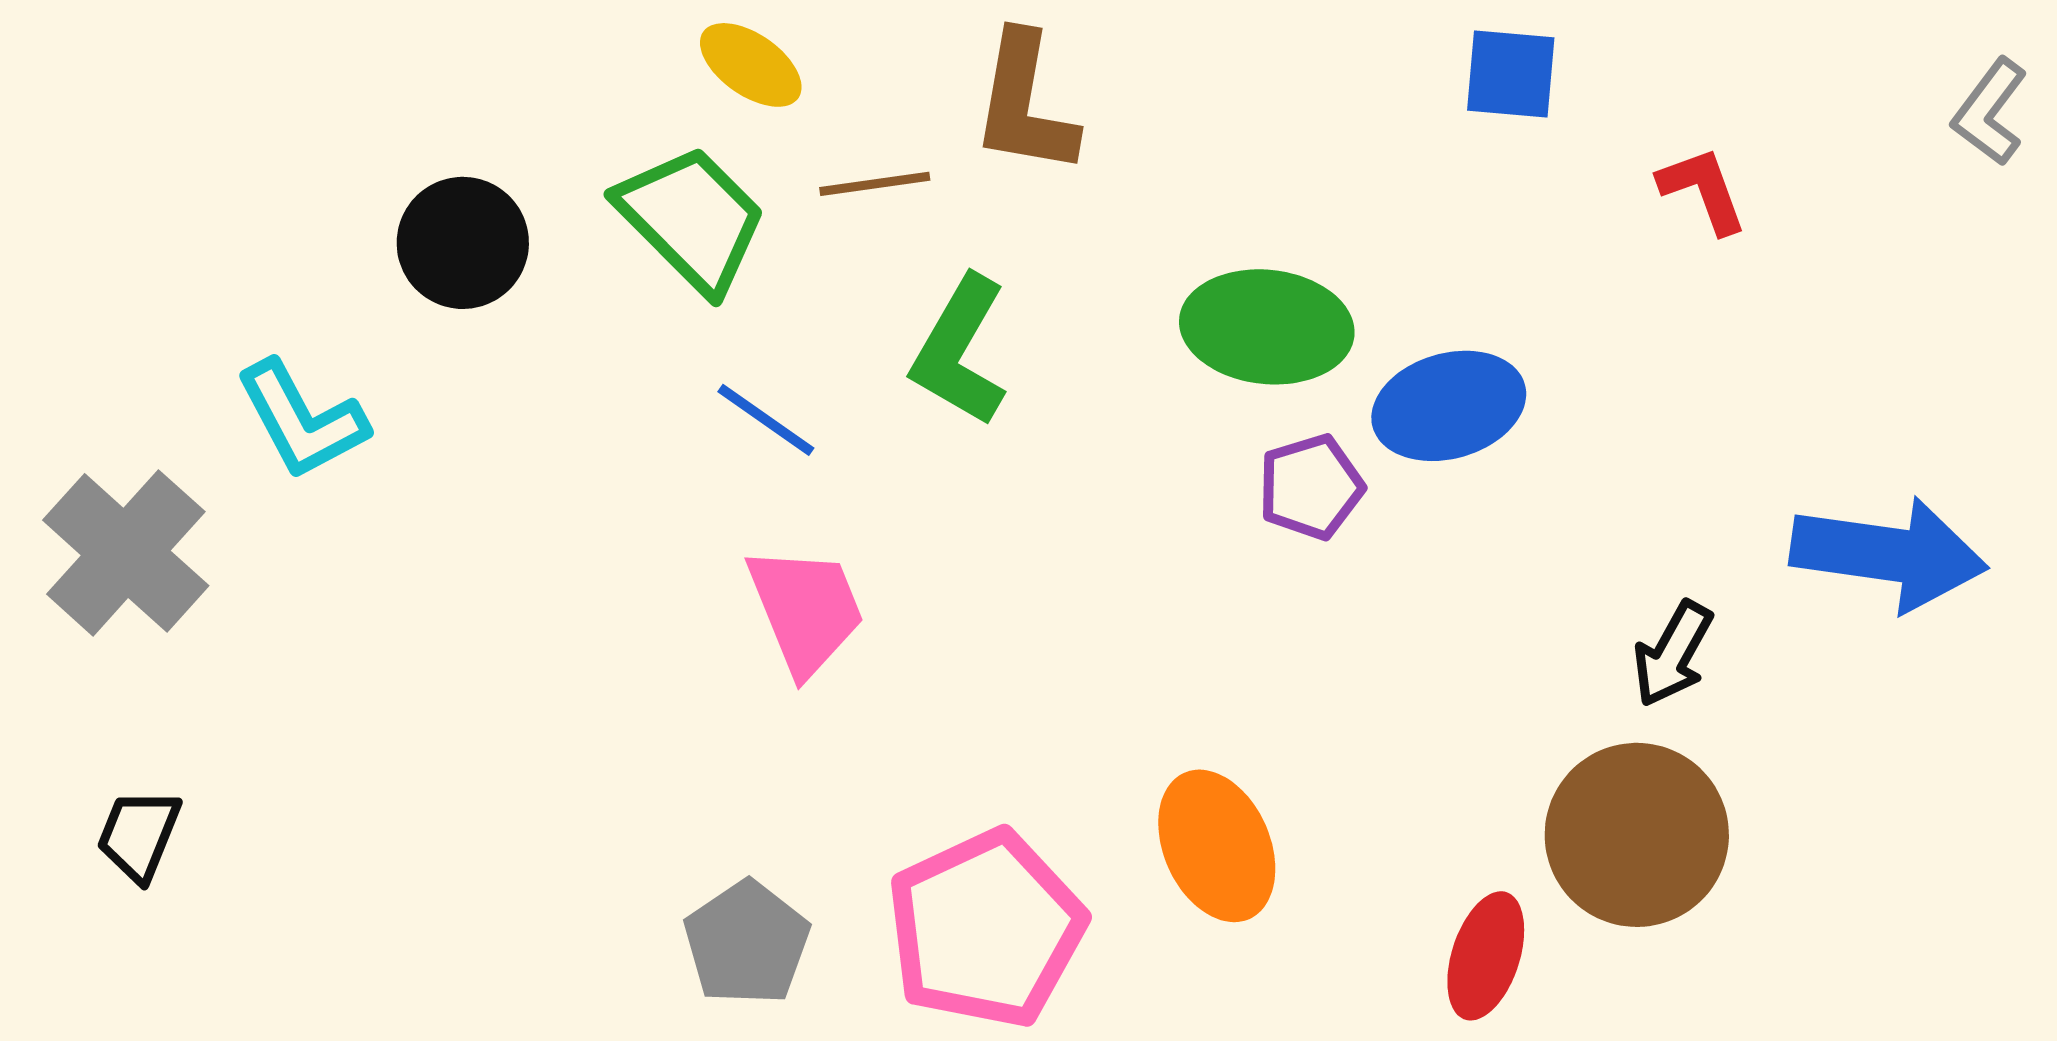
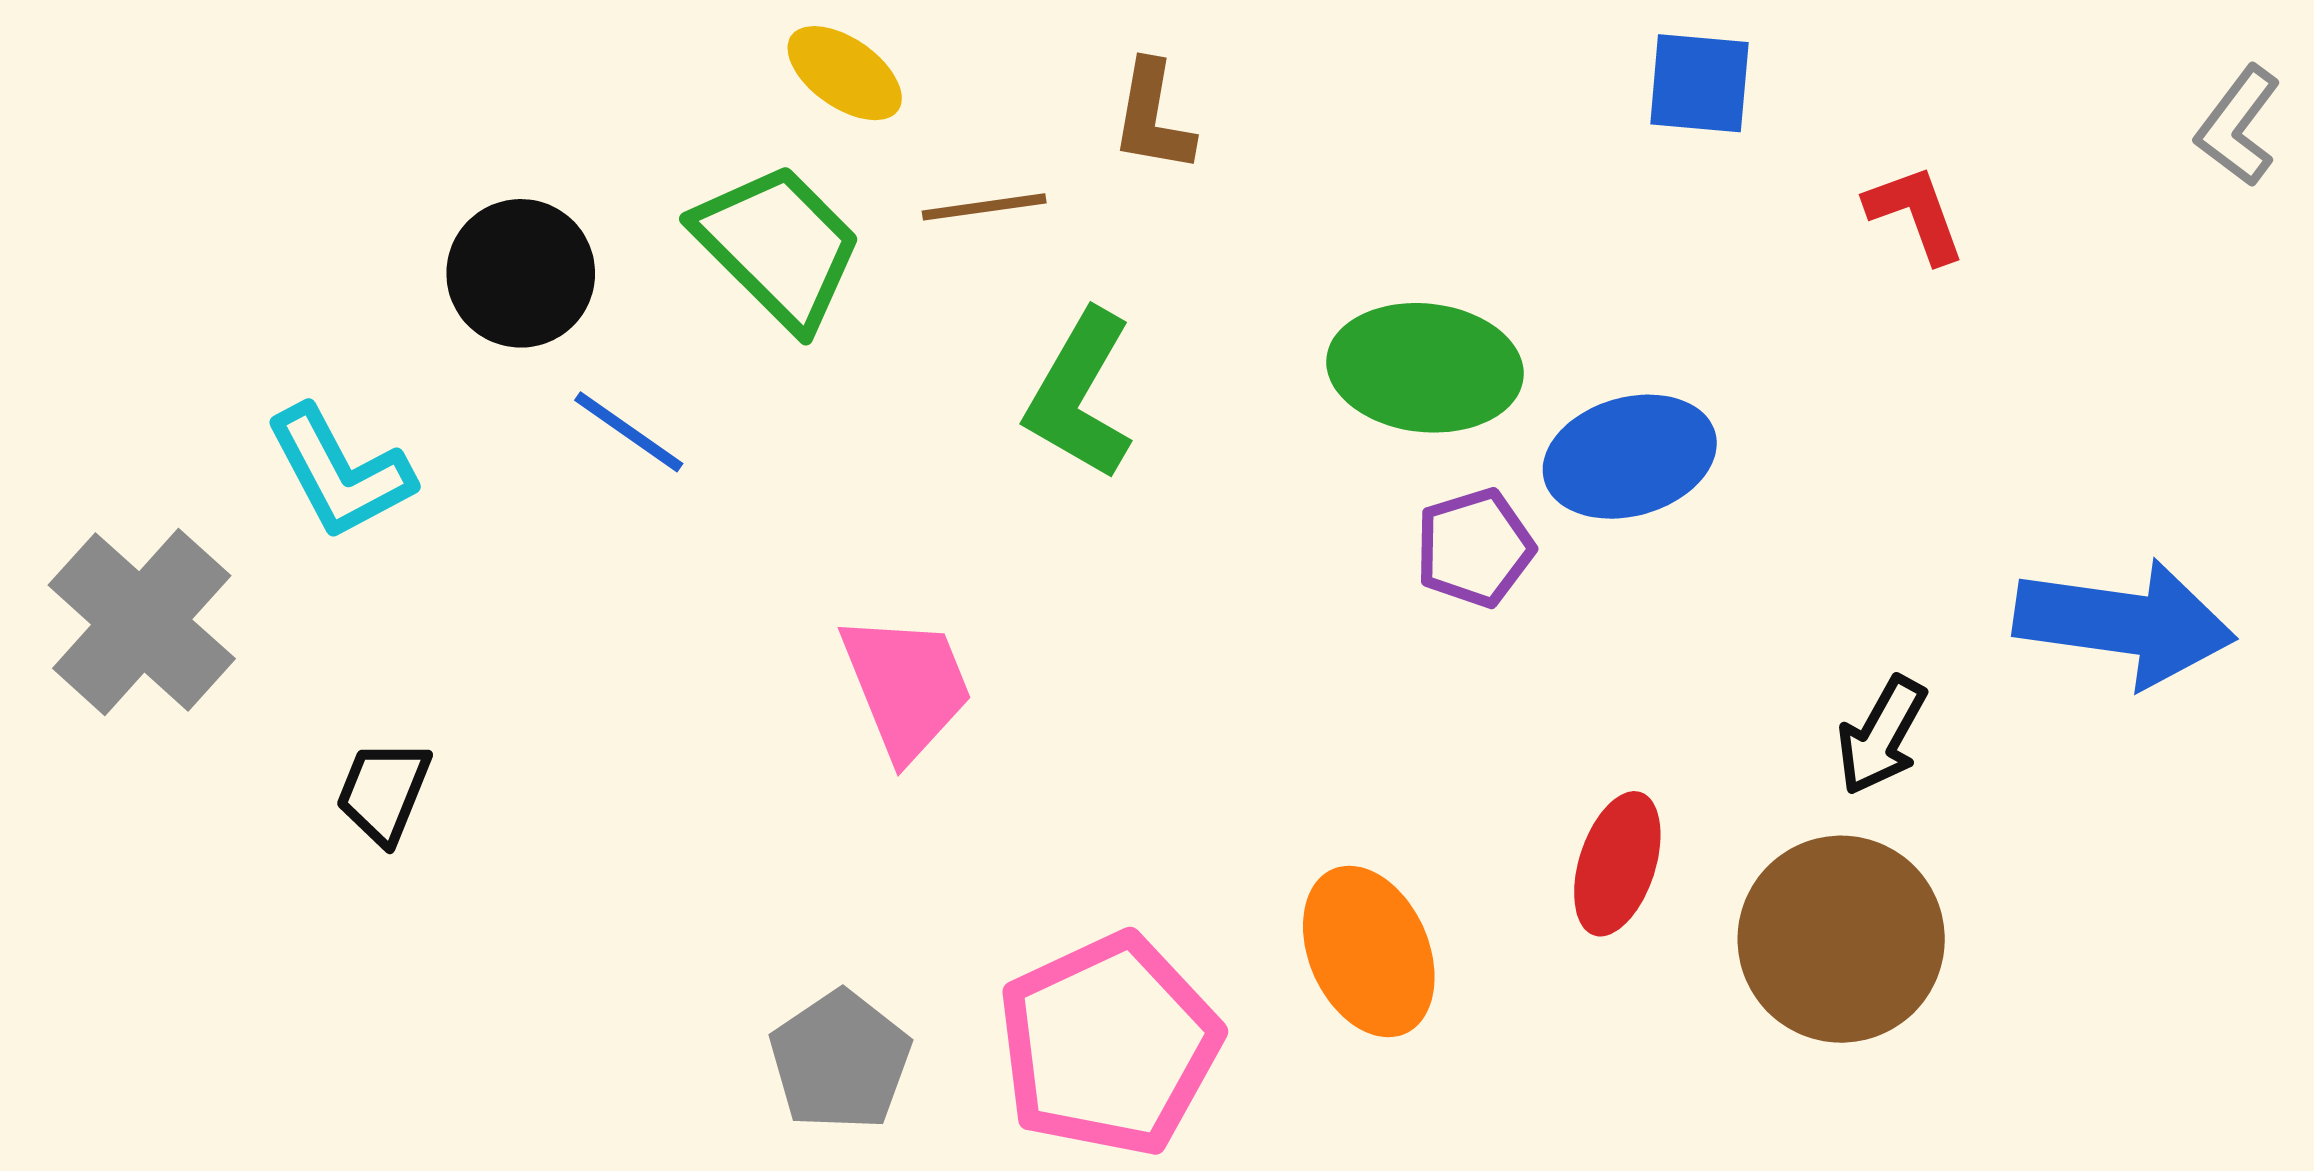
brown L-shape: (1025, 104) -> (1153, 117), size x0.7
blue line: (766, 420) -> (629, 432), moved
black trapezoid: (139, 835) -> (384, 792), moved
red ellipse: (1486, 956) -> (1617, 864), moved

